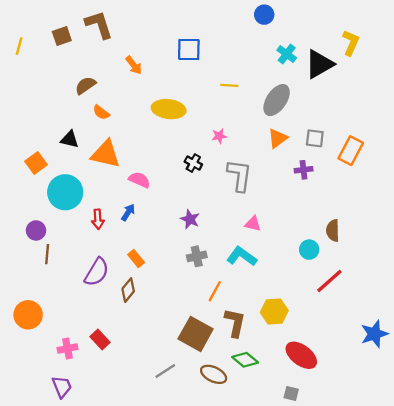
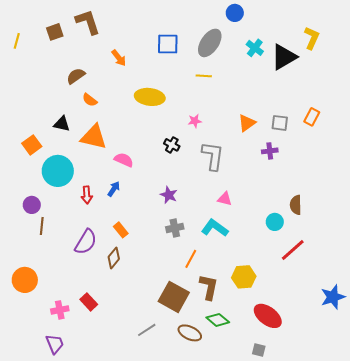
gray ellipse: (277, 100) -> (210, 43), moved
orange rectangle: (351, 151) -> (312, 117), moved, size x0.7

